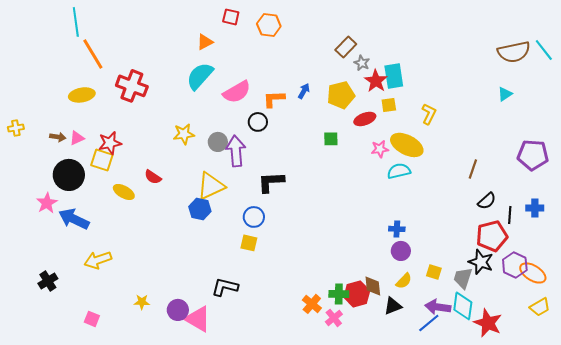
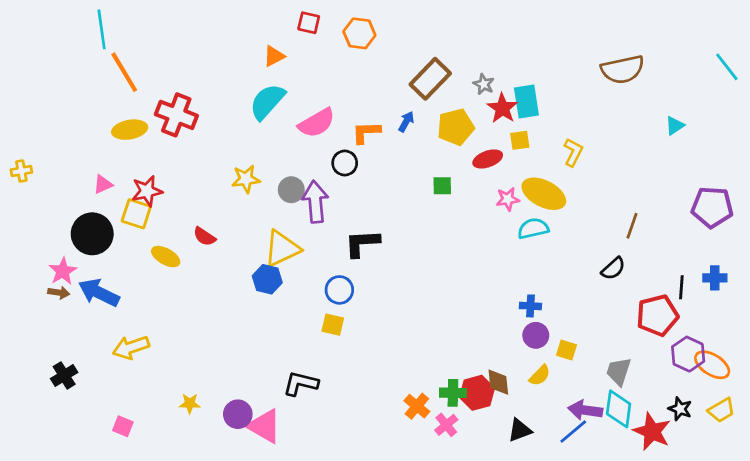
brown rectangle: (346, 47) -> (430, 79), moved, size x1.4
brown semicircle: (514, 52) -> (623, 69), moved
yellow ellipse: (82, 95) -> (130, 130), moved
brown arrow: (58, 137) -> (59, 293), moved
black semicircle: (487, 201) -> (613, 269), moved
black star: (481, 262) -> (680, 409), moved, size x0.7
yellow square: (434, 272) -> (567, 350), moved
black triangle: (393, 306) -> (520, 430), moved

